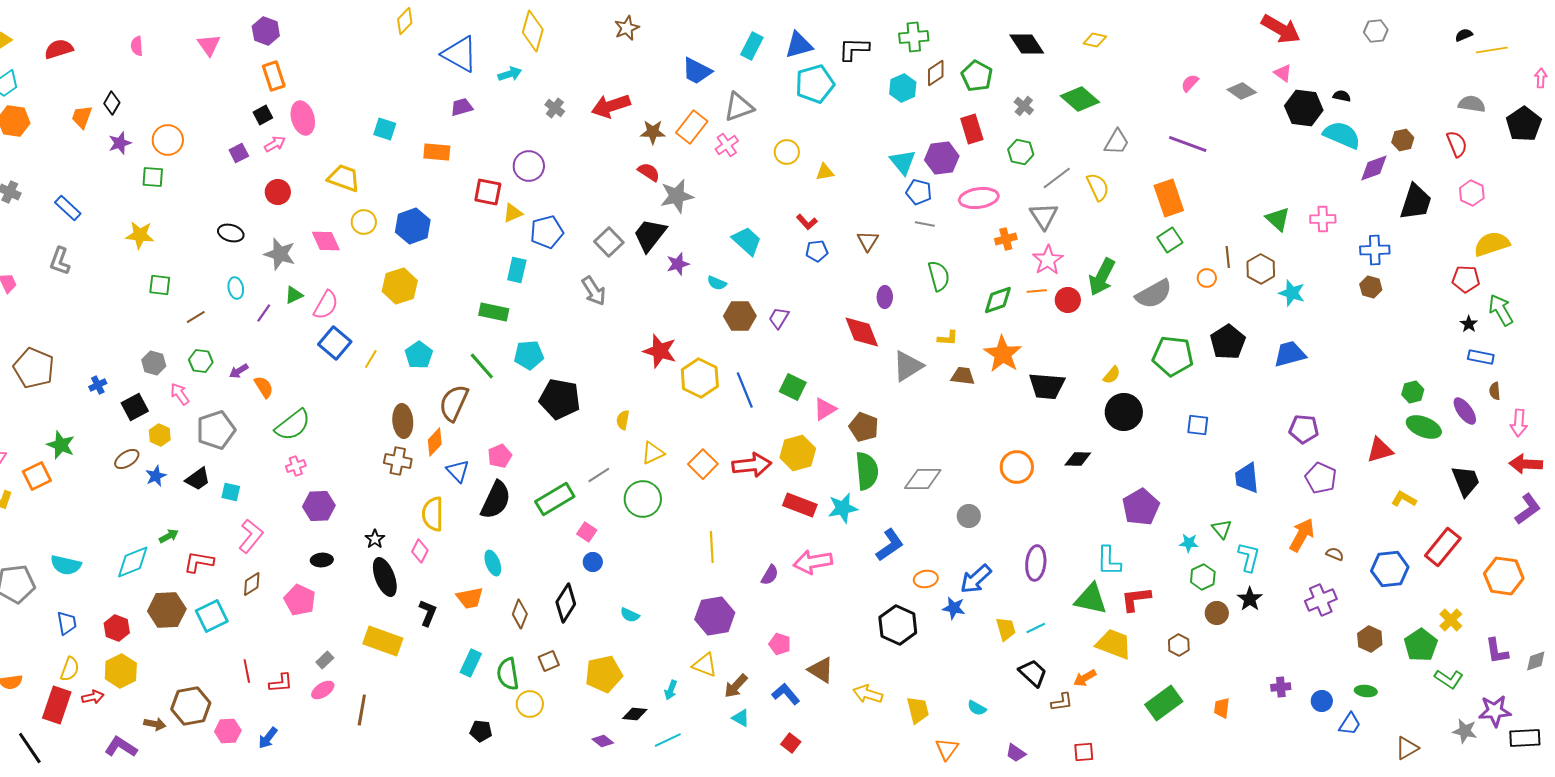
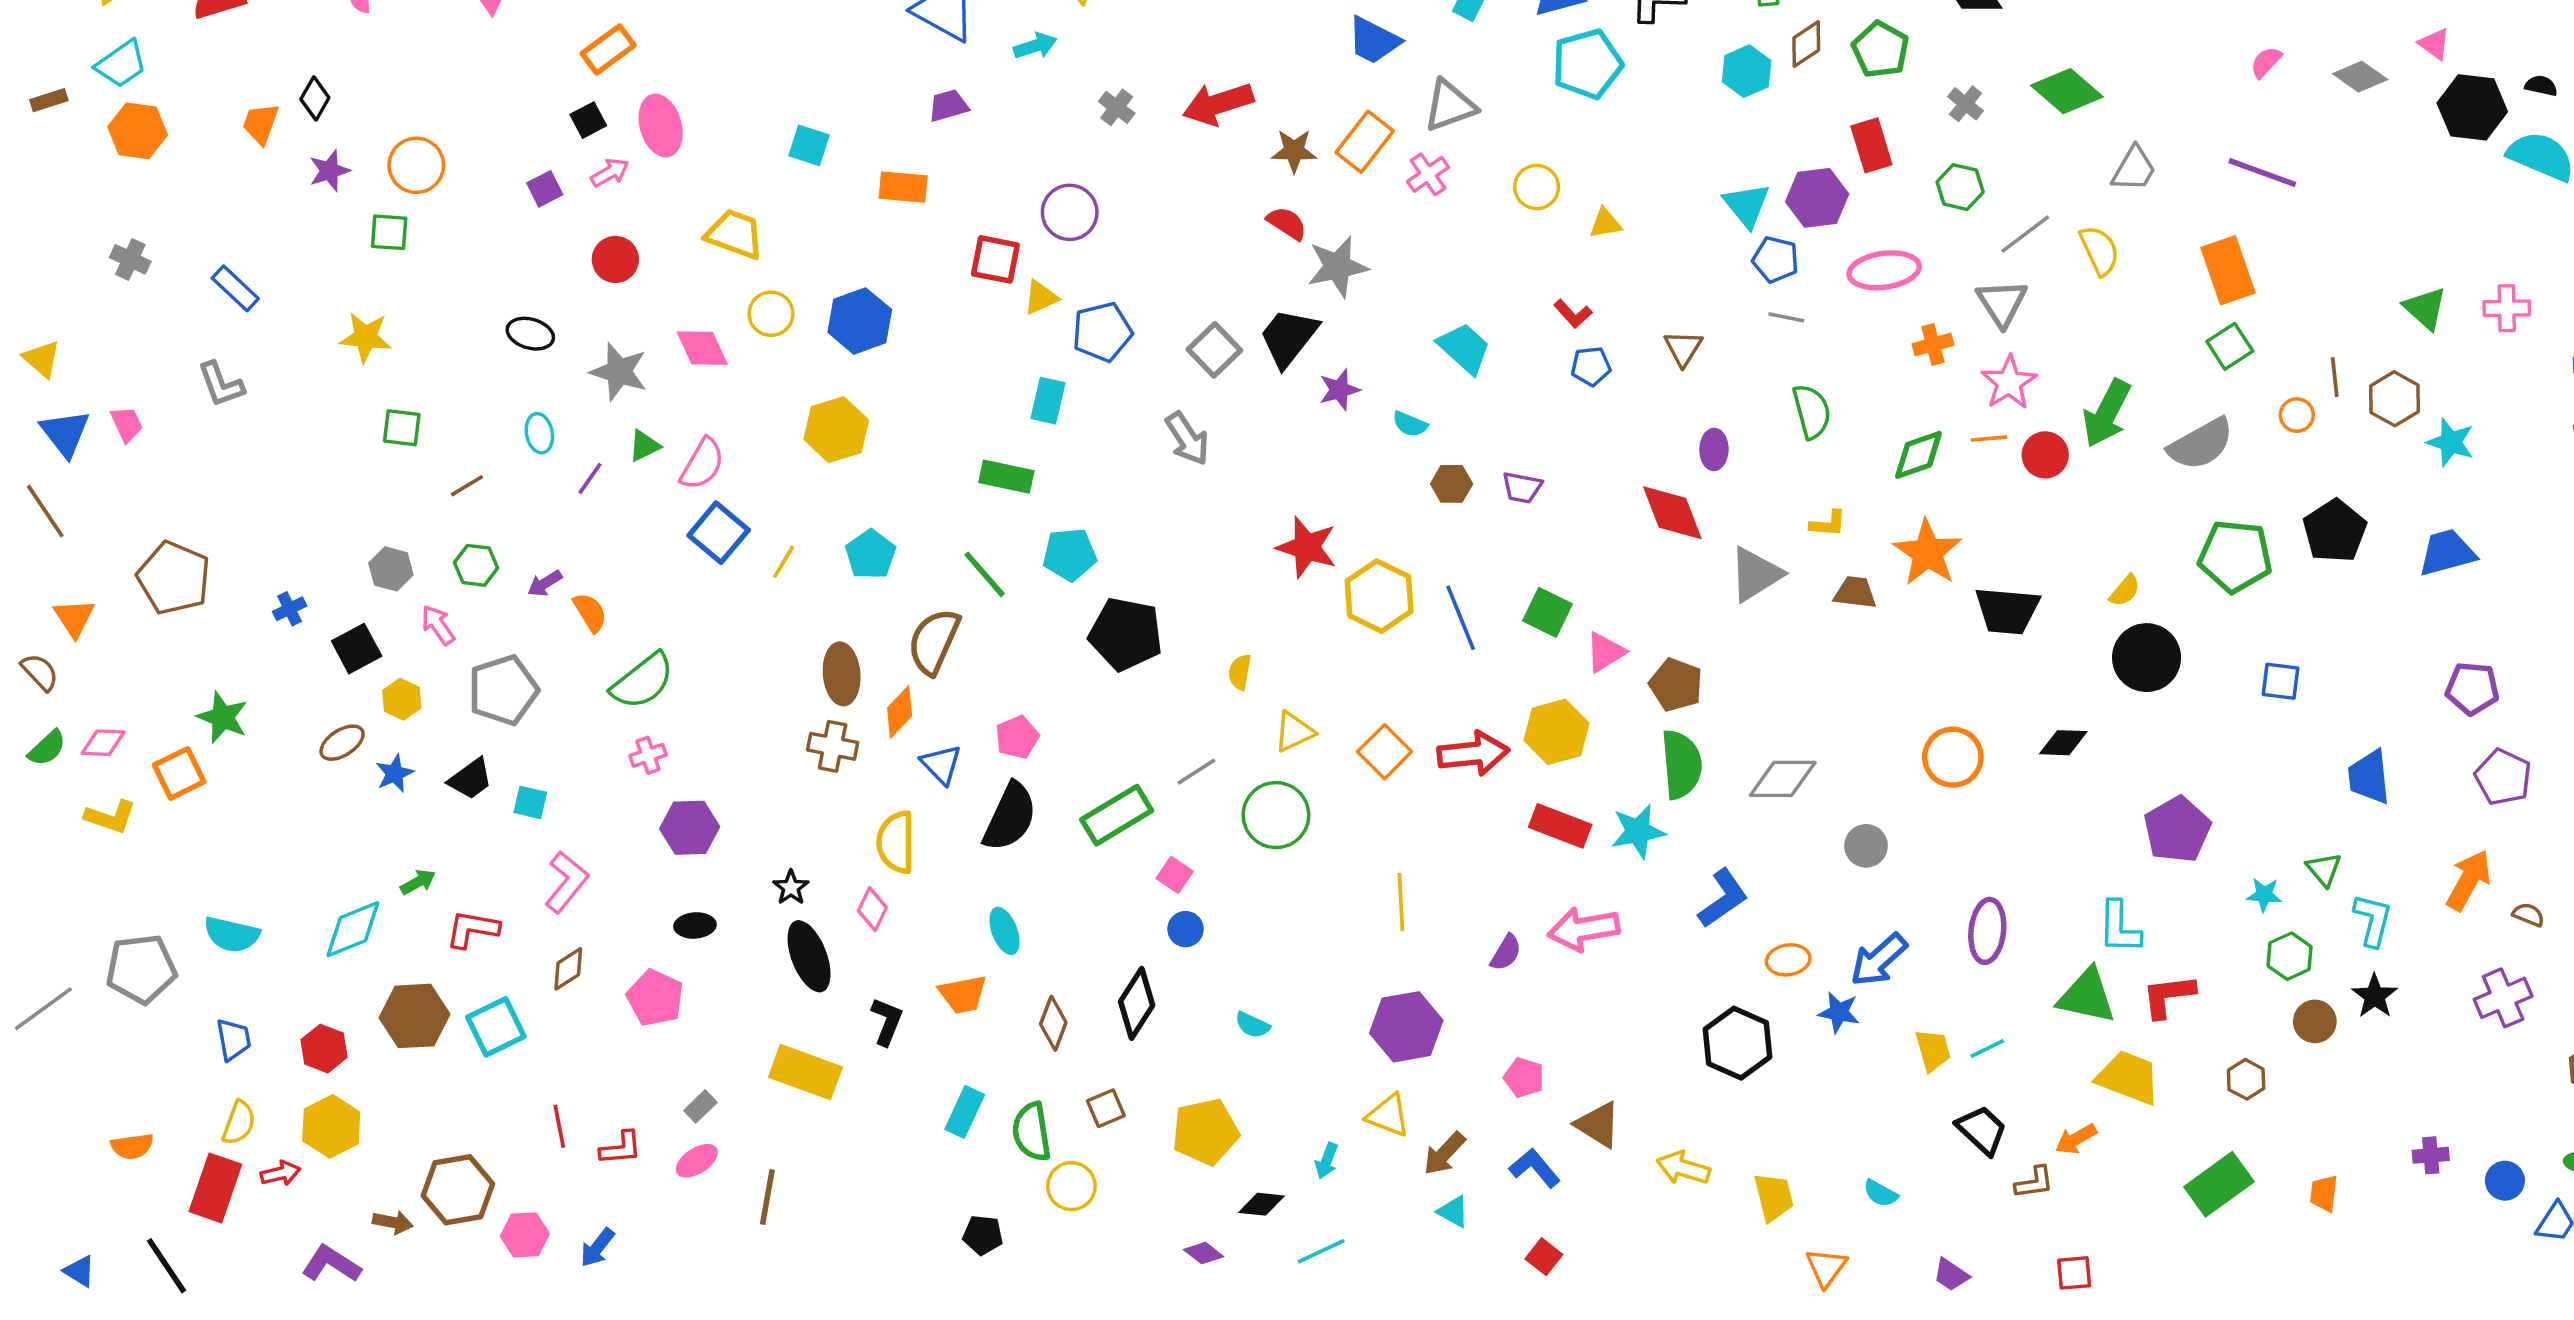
orange rectangle: (274, 76) -> (608, 49), turned 72
gray L-shape: (60, 261) -> (221, 384), turned -40
brown hexagon: (740, 316) -> (1452, 484), size x0.7
purple trapezoid: (779, 318) -> (1522, 487), turned -110

